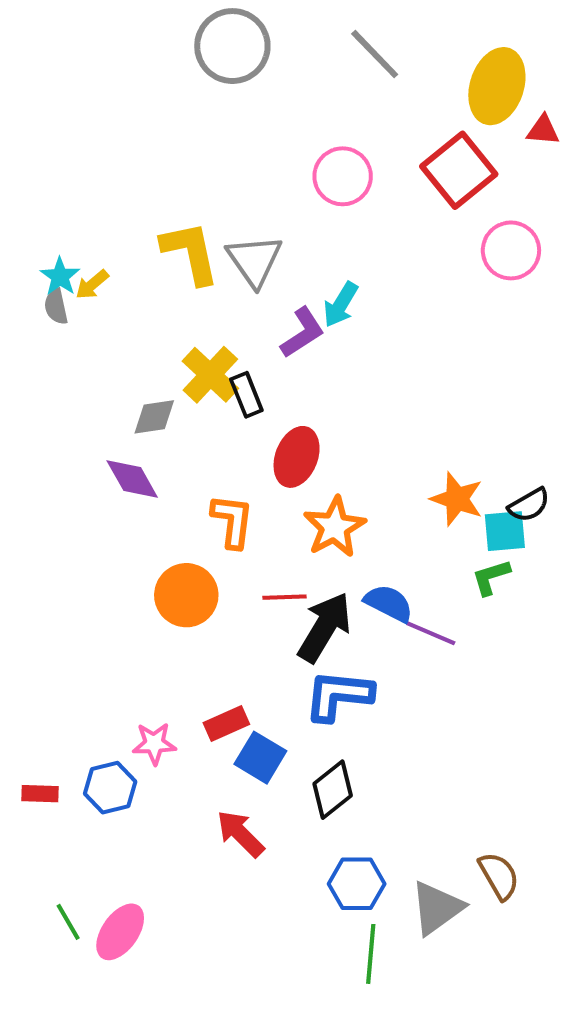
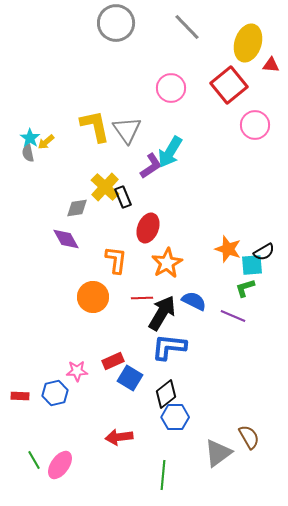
cyan arrow: (341, 305) -> (170, 152), size x1.4
purple line: (431, 633) -> (233, 316), moved
red arrow: (240, 834) -> (119, 437), moved, turned -52
blue hexagon: (357, 884) -> (175, 417), moved
green line: (371, 954) -> (163, 475), moved

